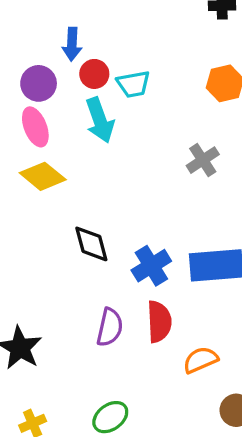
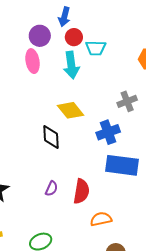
yellow diamond: (43, 176) -> (71, 110), moved
blue cross: (151, 266) -> (108, 132), moved
purple semicircle: (110, 327) -> (51, 189), size x0.7

